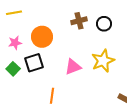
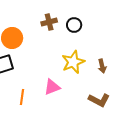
pink triangle: (73, 67) -> (52, 87), moved

